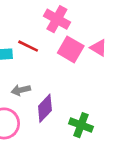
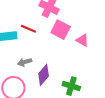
pink triangle: (99, 48) -> (82, 40), moved

